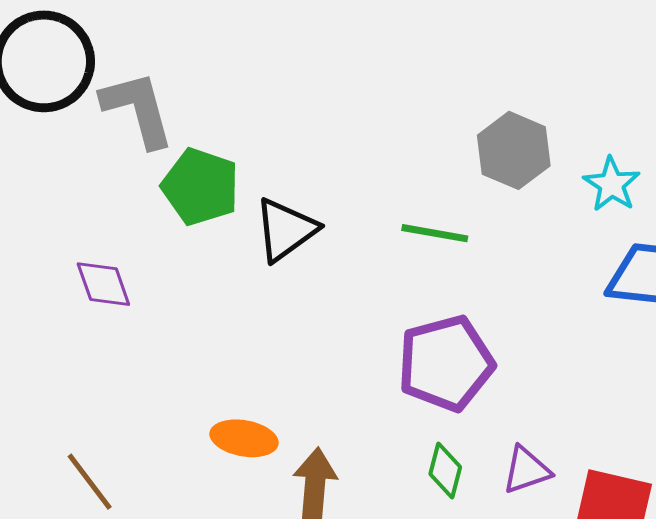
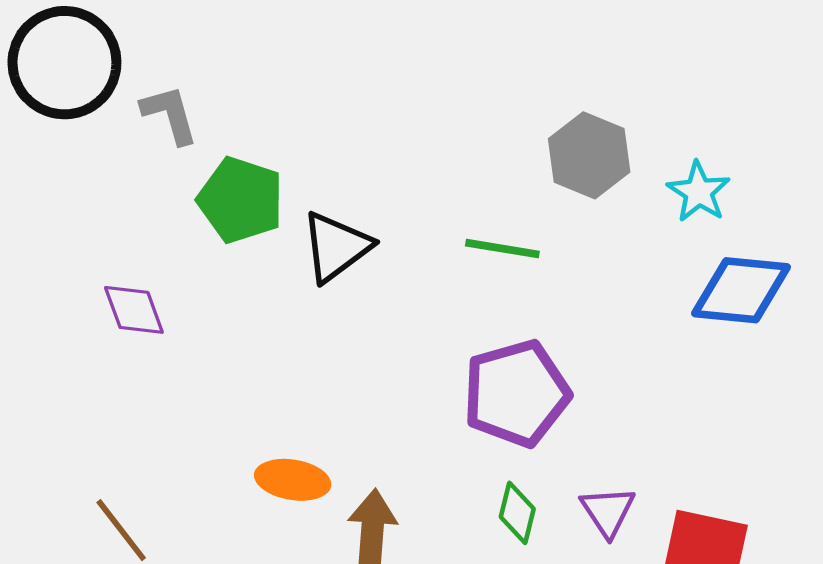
gray L-shape: (138, 109) -> (170, 114), size x0.7
purple triangle: (526, 470) -> (608, 511), turned -44

